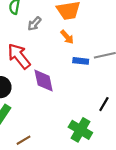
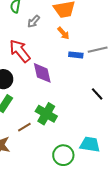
black line: (104, 104) -> (97, 94), turned -72
green cross: (80, 130) -> (46, 114), moved

